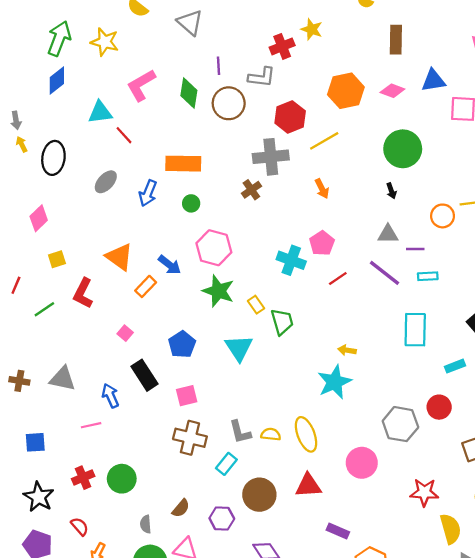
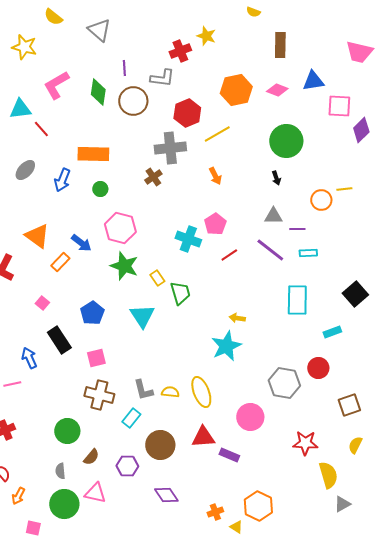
green circle: (122, 479) -> (67, 431), moved
purple rectangle: (338, 531) -> (229, 455), moved

